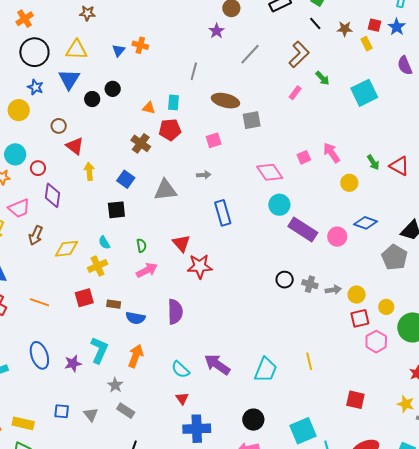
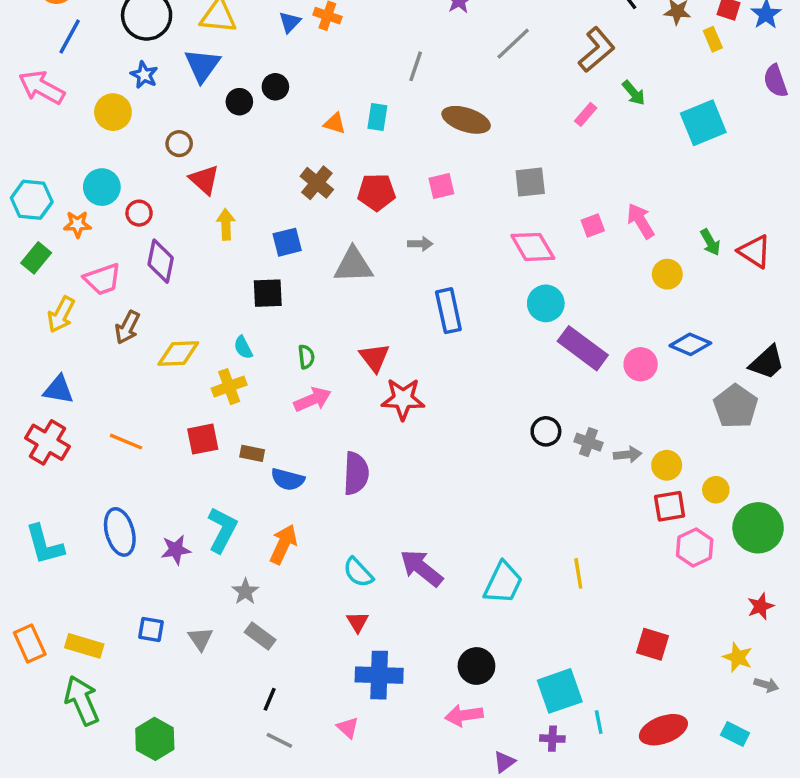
gray square: (252, 120) -> (530, 182), moved
red pentagon: (170, 130) -> (376, 192), moved
blue square: (126, 179) -> (287, 242), turned 36

